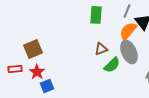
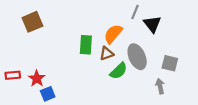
green rectangle: (96, 15) -> (86, 45), moved
orange semicircle: (128, 31) -> (113, 34), moved
brown square: (33, 49) -> (32, 22), moved

